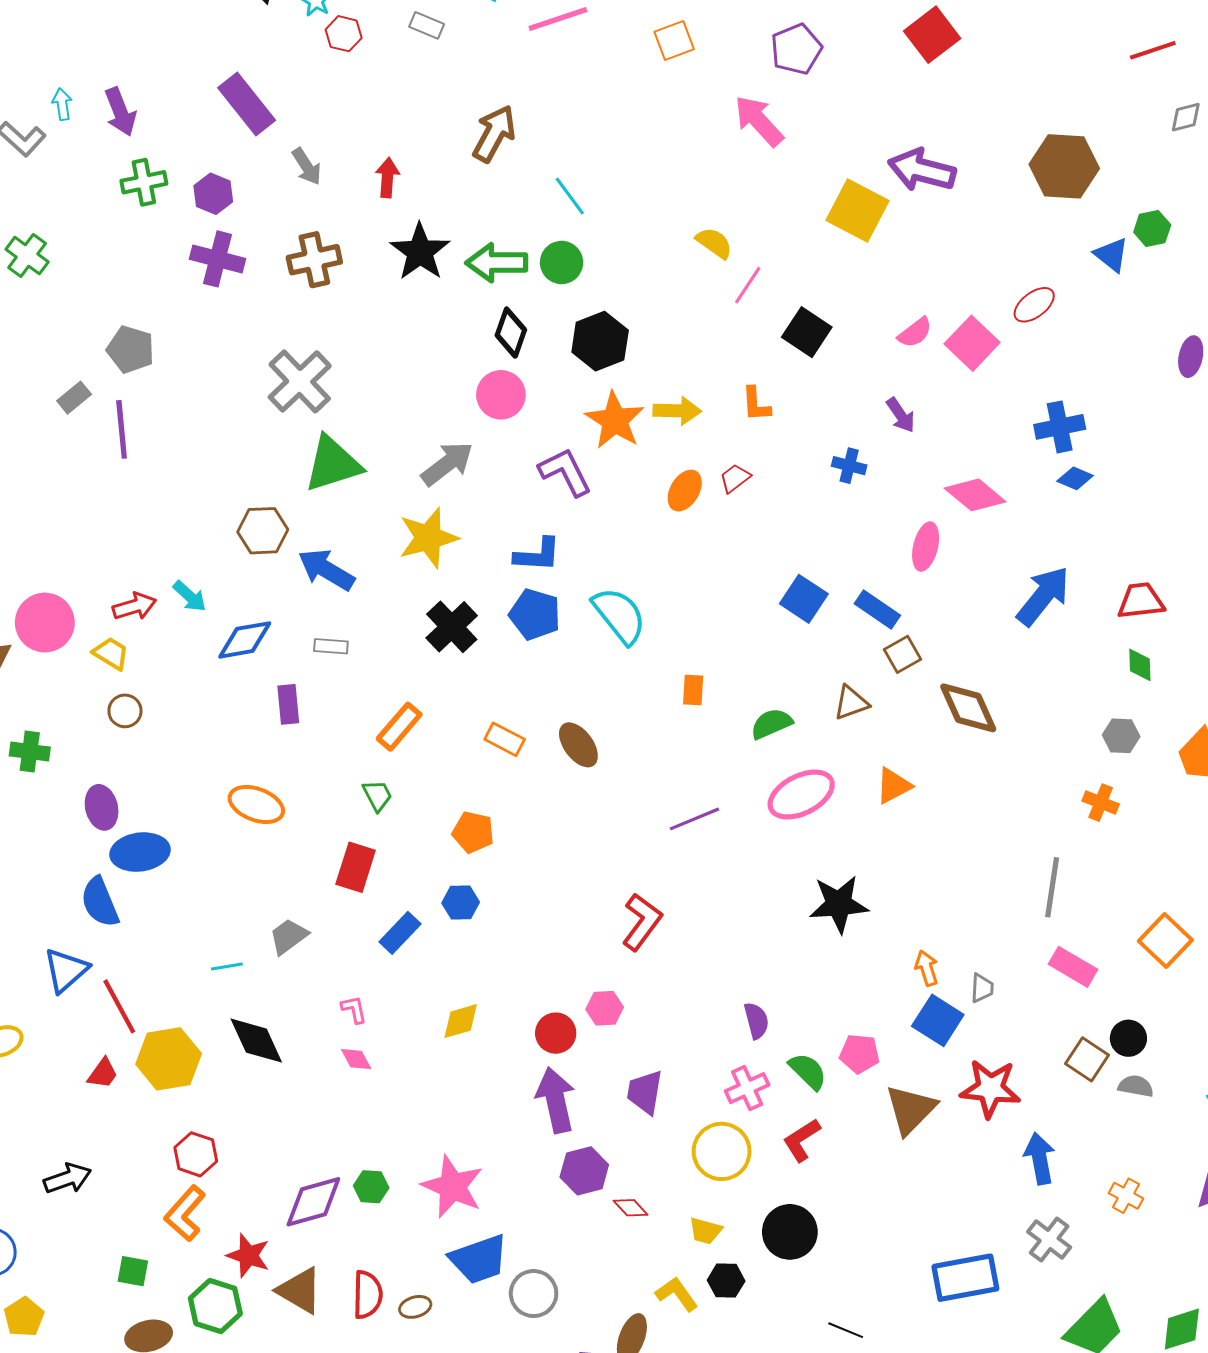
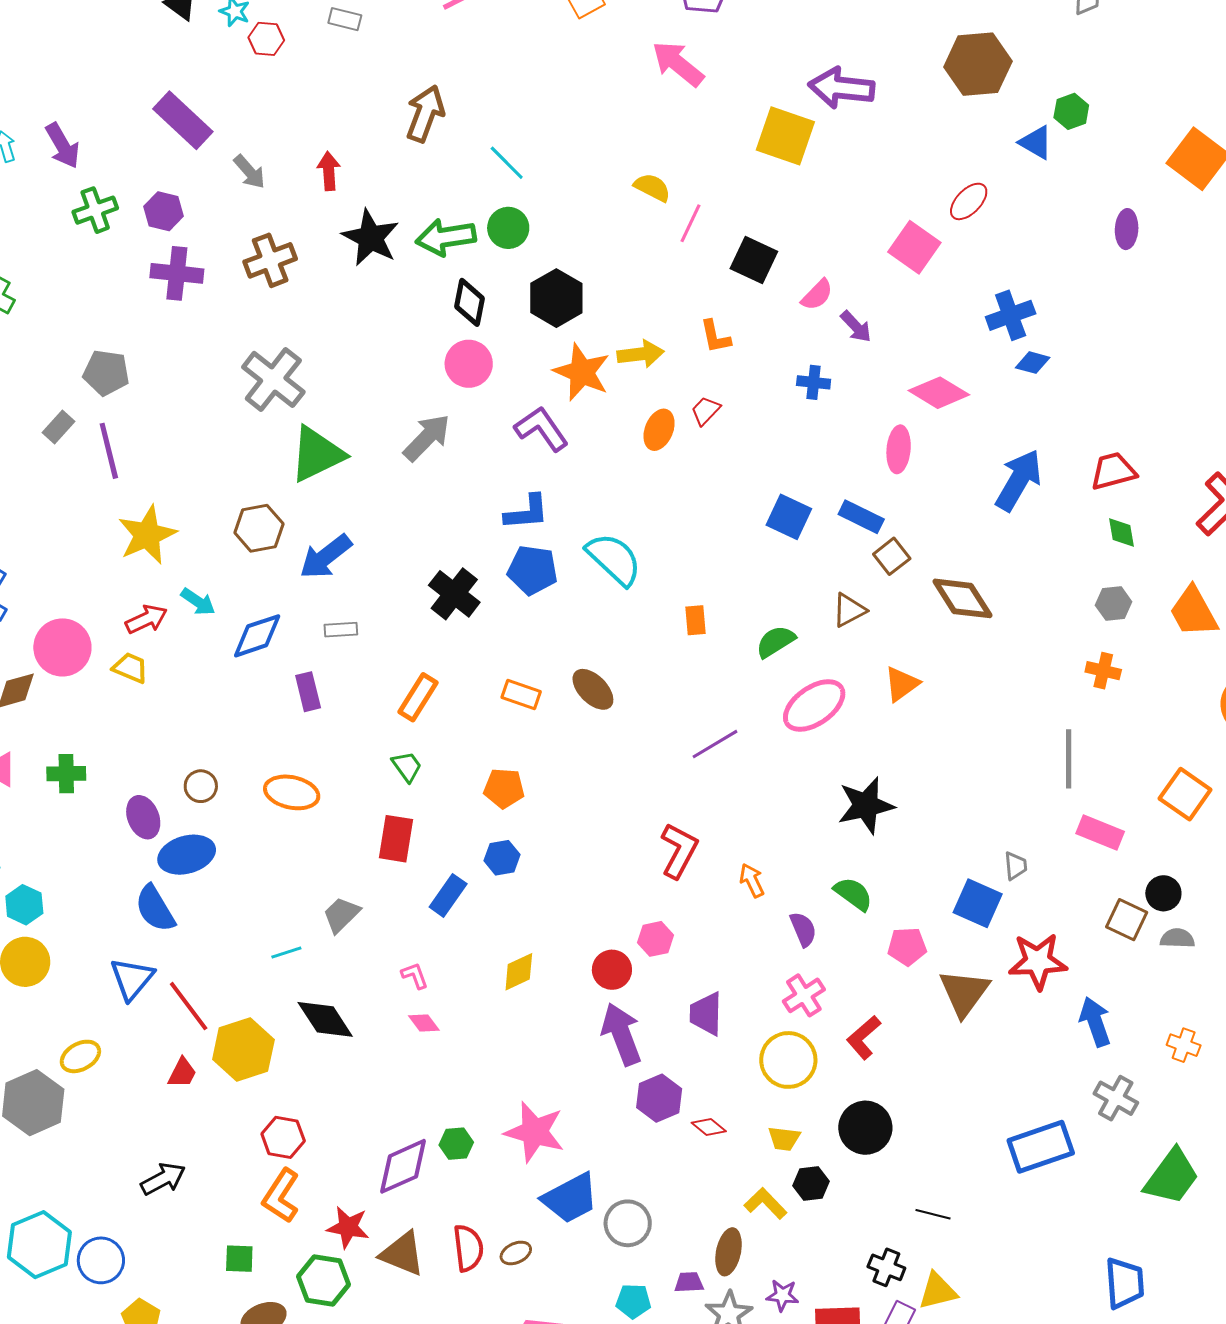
pink semicircle: (915, 333) -> (817, 295), moved
yellow star: (428, 538) -> (147, 535), moved
blue arrow: (326, 570) -> (326, 557), turned -60
brown circle: (125, 711) -> (201, 786), moved
orange arrow: (927, 968) -> (752, 880), moved
green semicircle: (808, 1071) -> (853, 894), moved

